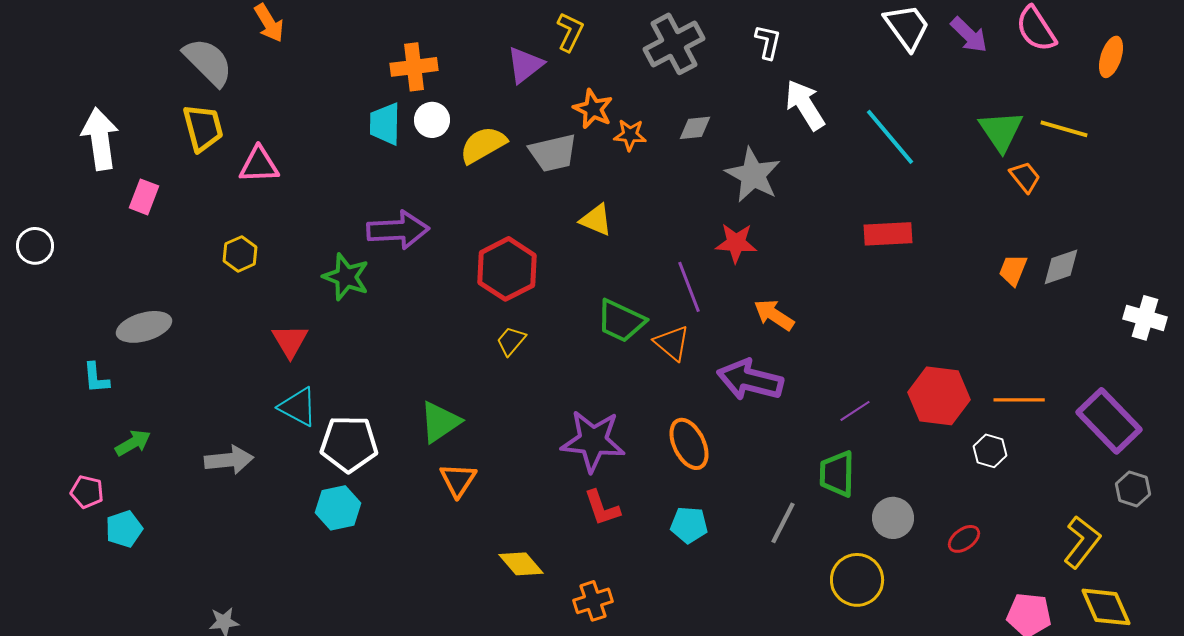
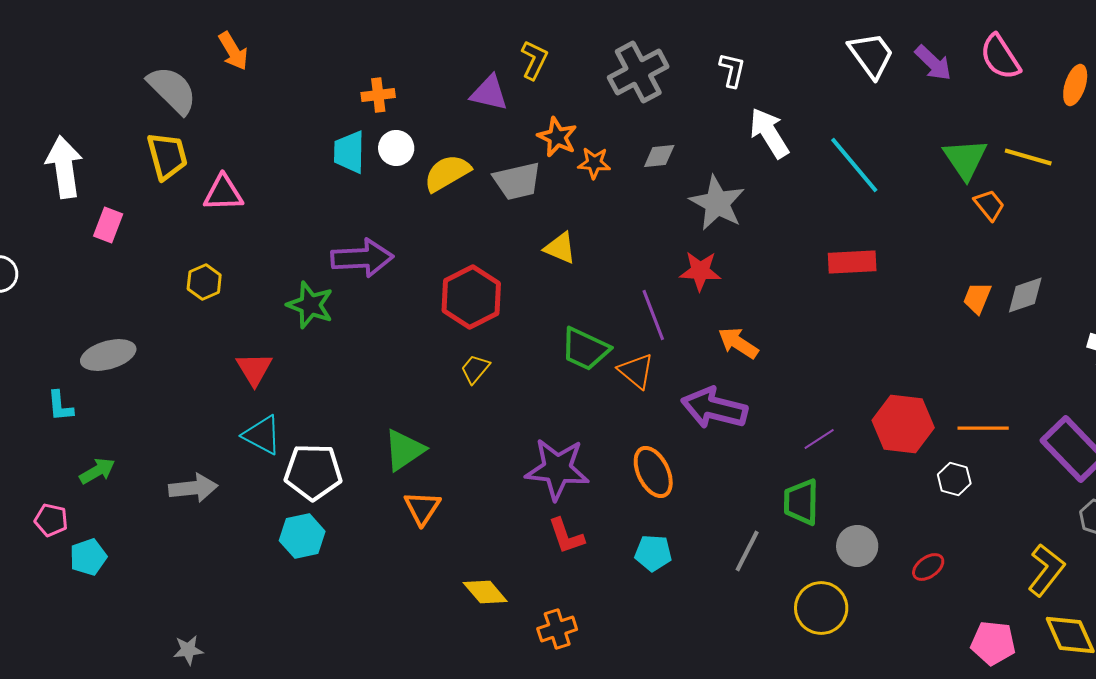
purple triangle: (525, 65) -> (489, 93), turned 51
orange cross: (414, 67) -> (378, 95), size x0.7

